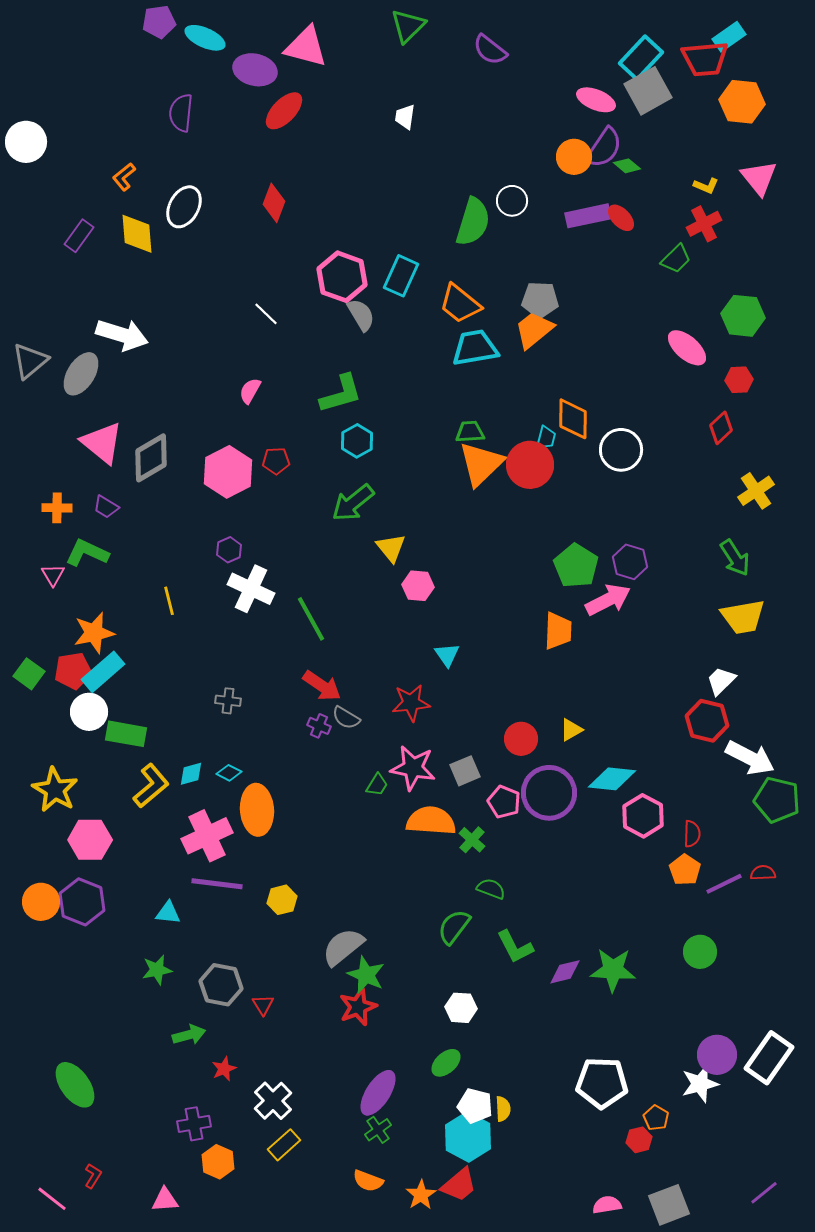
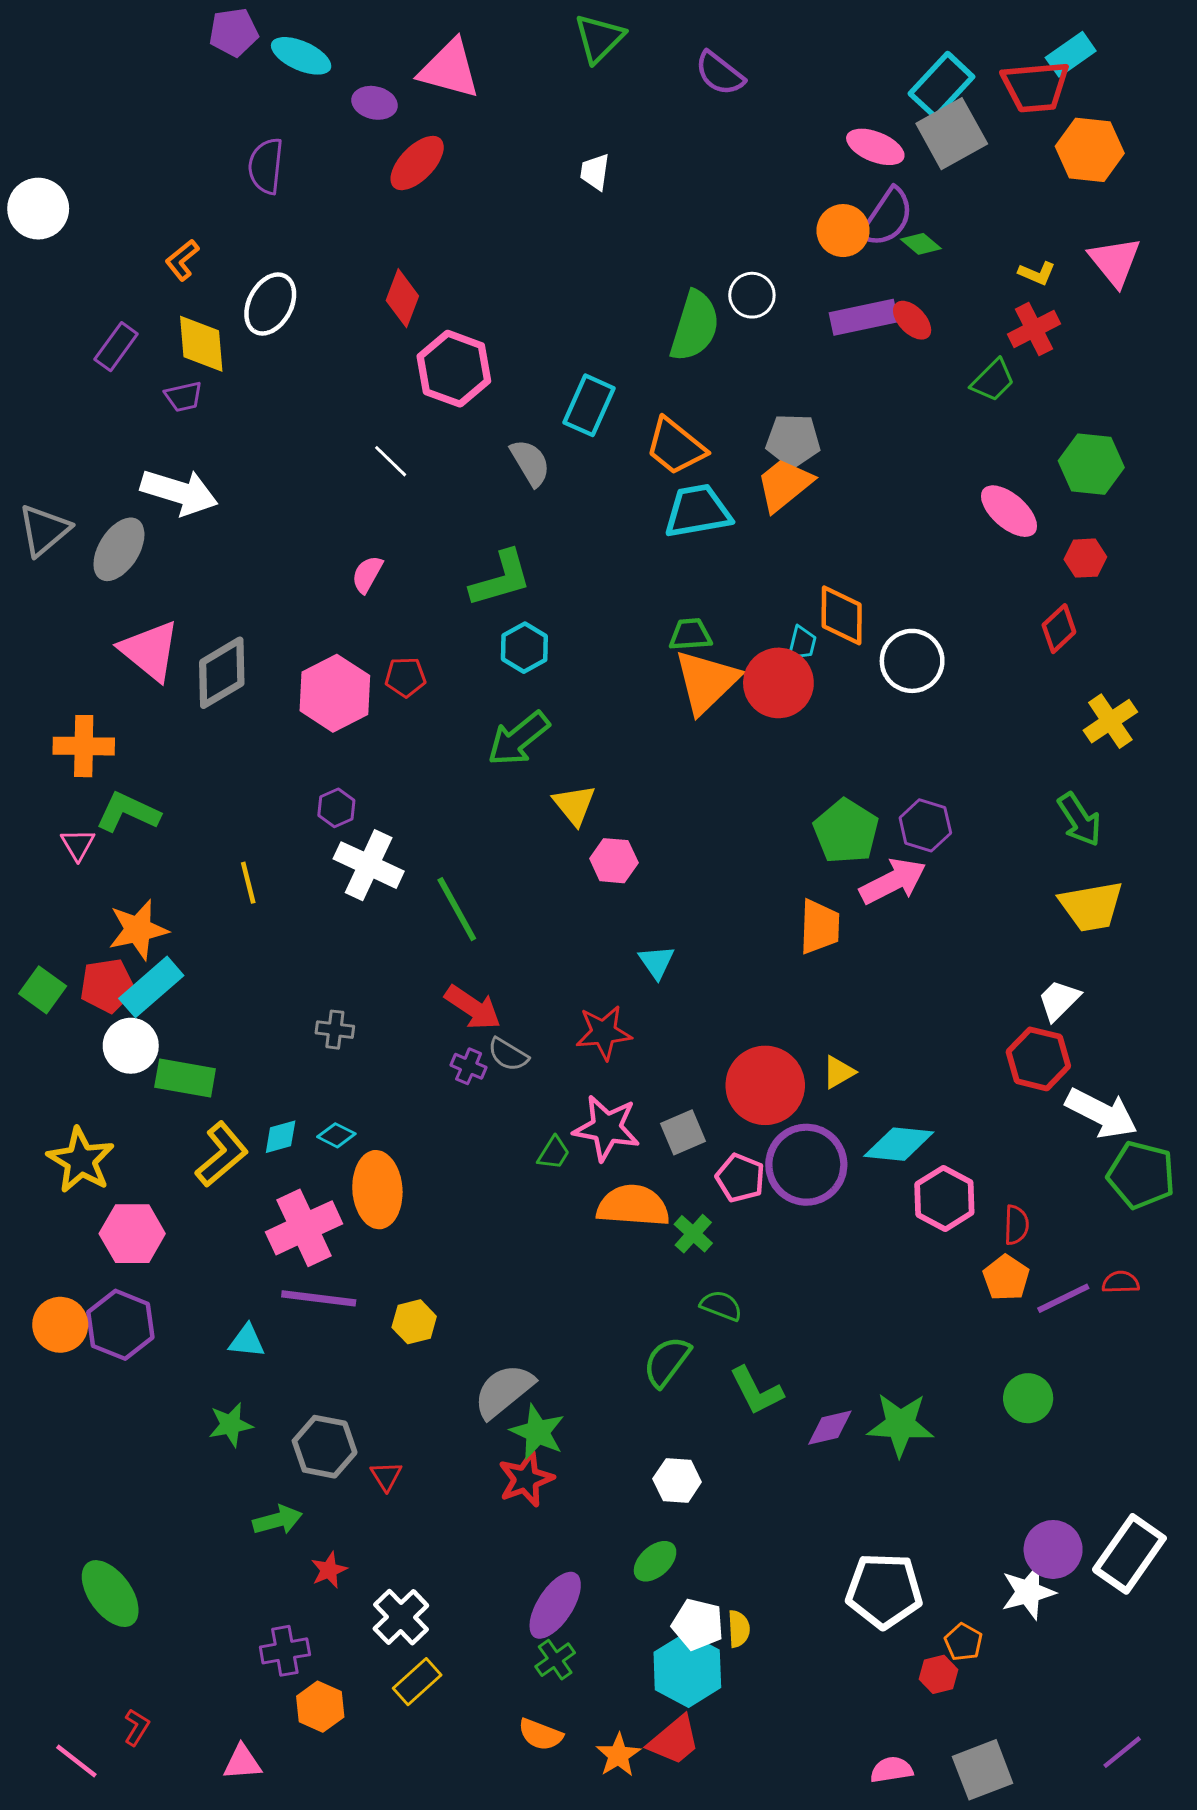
purple ellipse: (255, 70) -> (375, 103), size x0.7
pink hexagon: (342, 277) -> (454, 369), moved
purple trapezoid: (106, 507) -> (184, 397), moved, turned -44
orange cross: (57, 508) -> (84, 746), size x1.4
red circle: (521, 739) -> (765, 1085), size x1.6

